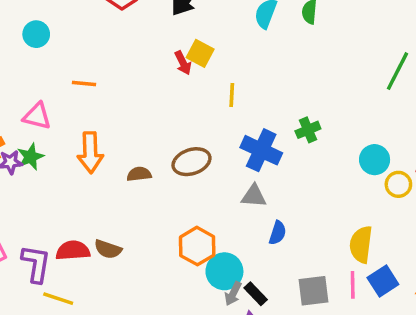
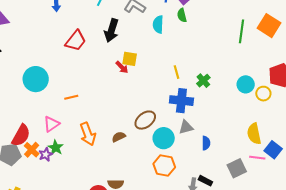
cyan circle: (36, 34) -> (36, 79), size x1.6
yellow line: (232, 95) -> (176, 72), moved
pink triangle: (37, 116) -> (52, 124), turned -30
cyan circle: (224, 271) -> (164, 138), moved
pink line: (353, 285) -> (257, 158), turned -63

